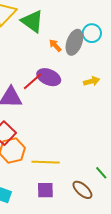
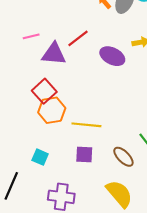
purple ellipse: (49, 77) -> (112, 56), moved

